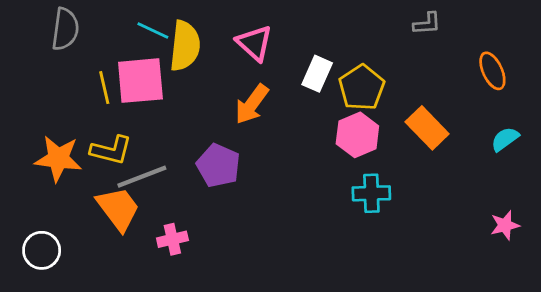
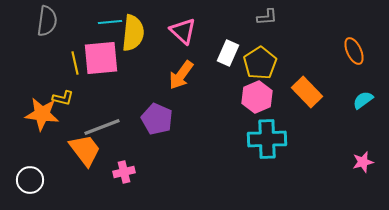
gray L-shape: (427, 24) -> (267, 17), moved
cyan line: (153, 31) -> (110, 22), turned -30
yellow L-shape: (111, 150) -> (63, 98), moved, size x0.7
cyan cross: (371, 193) -> (267, 139), size x1.4

